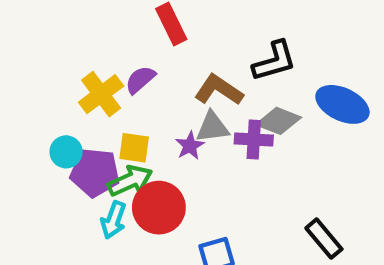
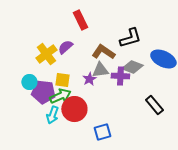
black rectangle: (324, 239) -> (154, 105), moved

